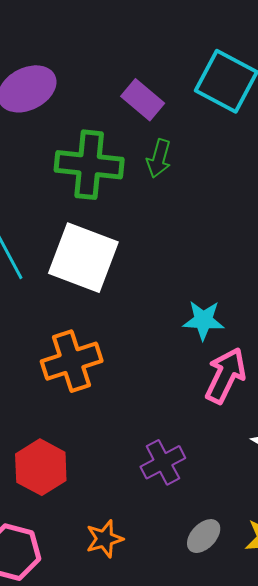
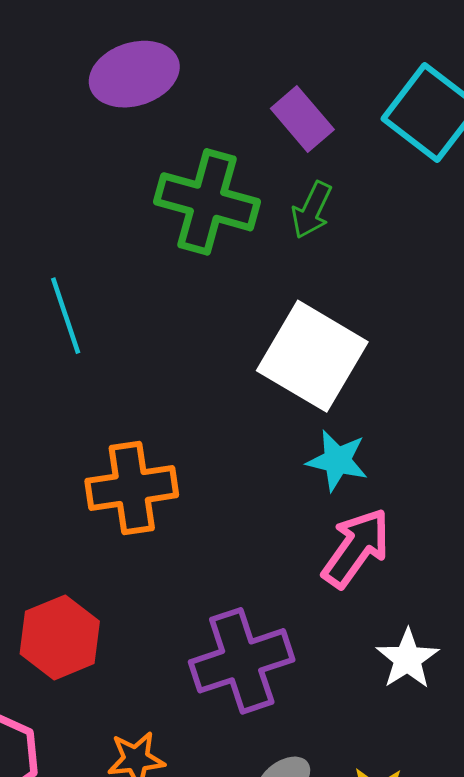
white square: (83, 258) -> (312, 356), moved
purple cross: (163, 462) -> (242, 661), size x1.5

